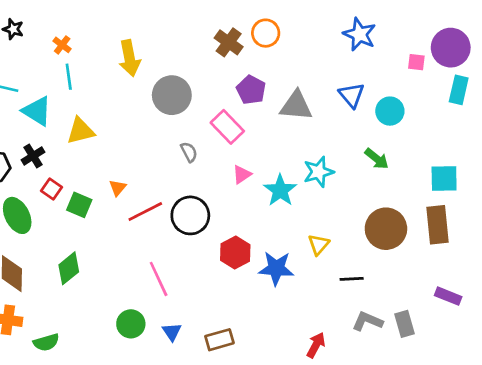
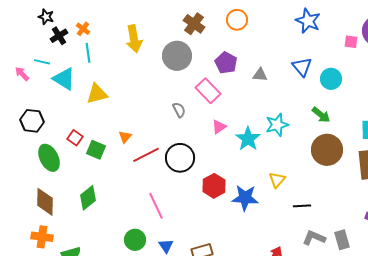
brown cross: (229, 42) -> (194, 24), moved
gray circle: (172, 95) -> (177, 56), moved
gray triangle: (296, 106) -> (260, 75), size x0.6
black cross: (33, 156) -> (59, 36), moved
brown circle: (386, 229) -> (327, 150), moved

